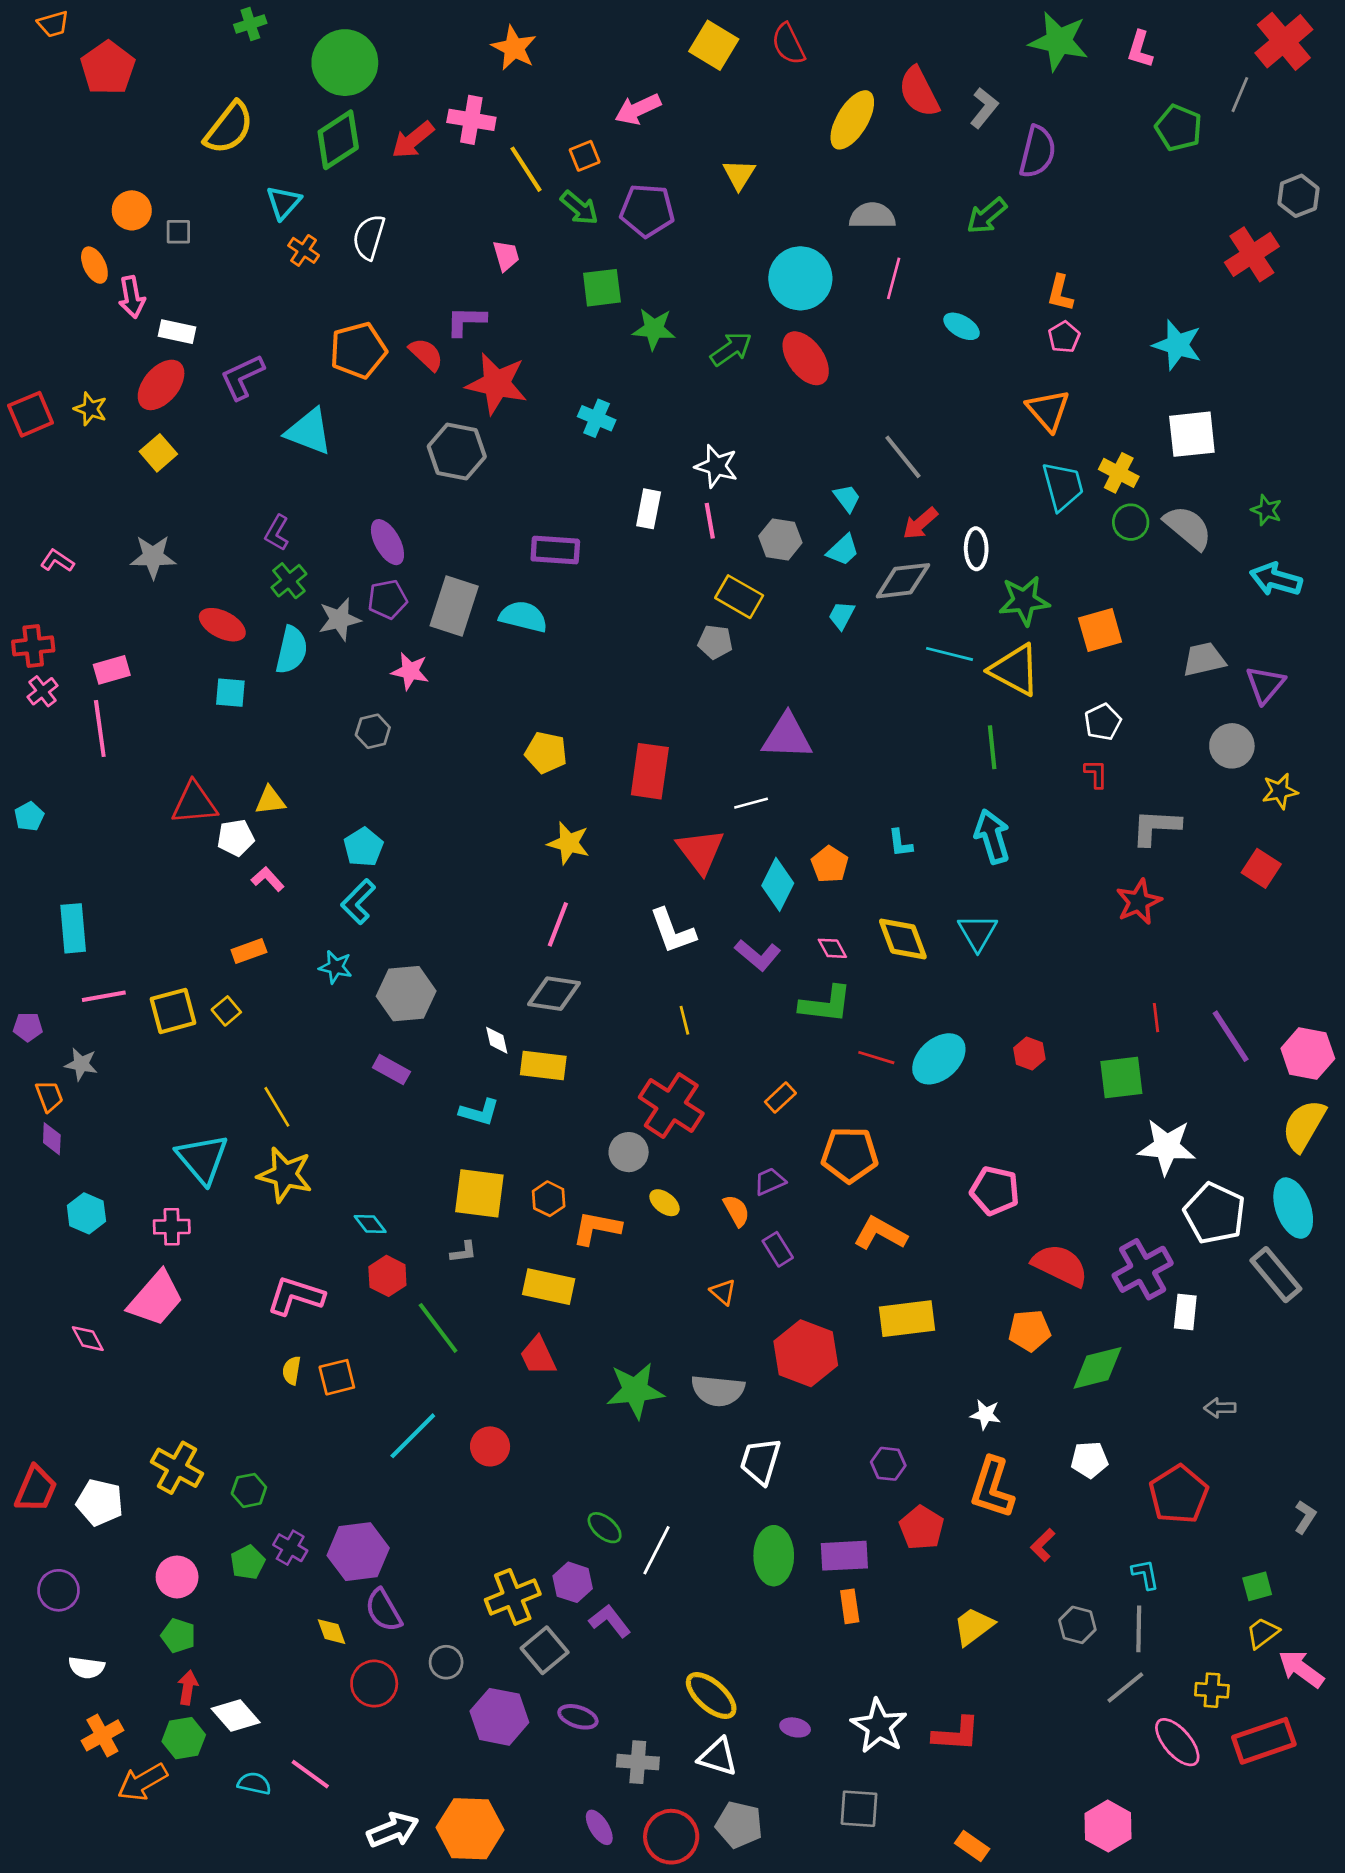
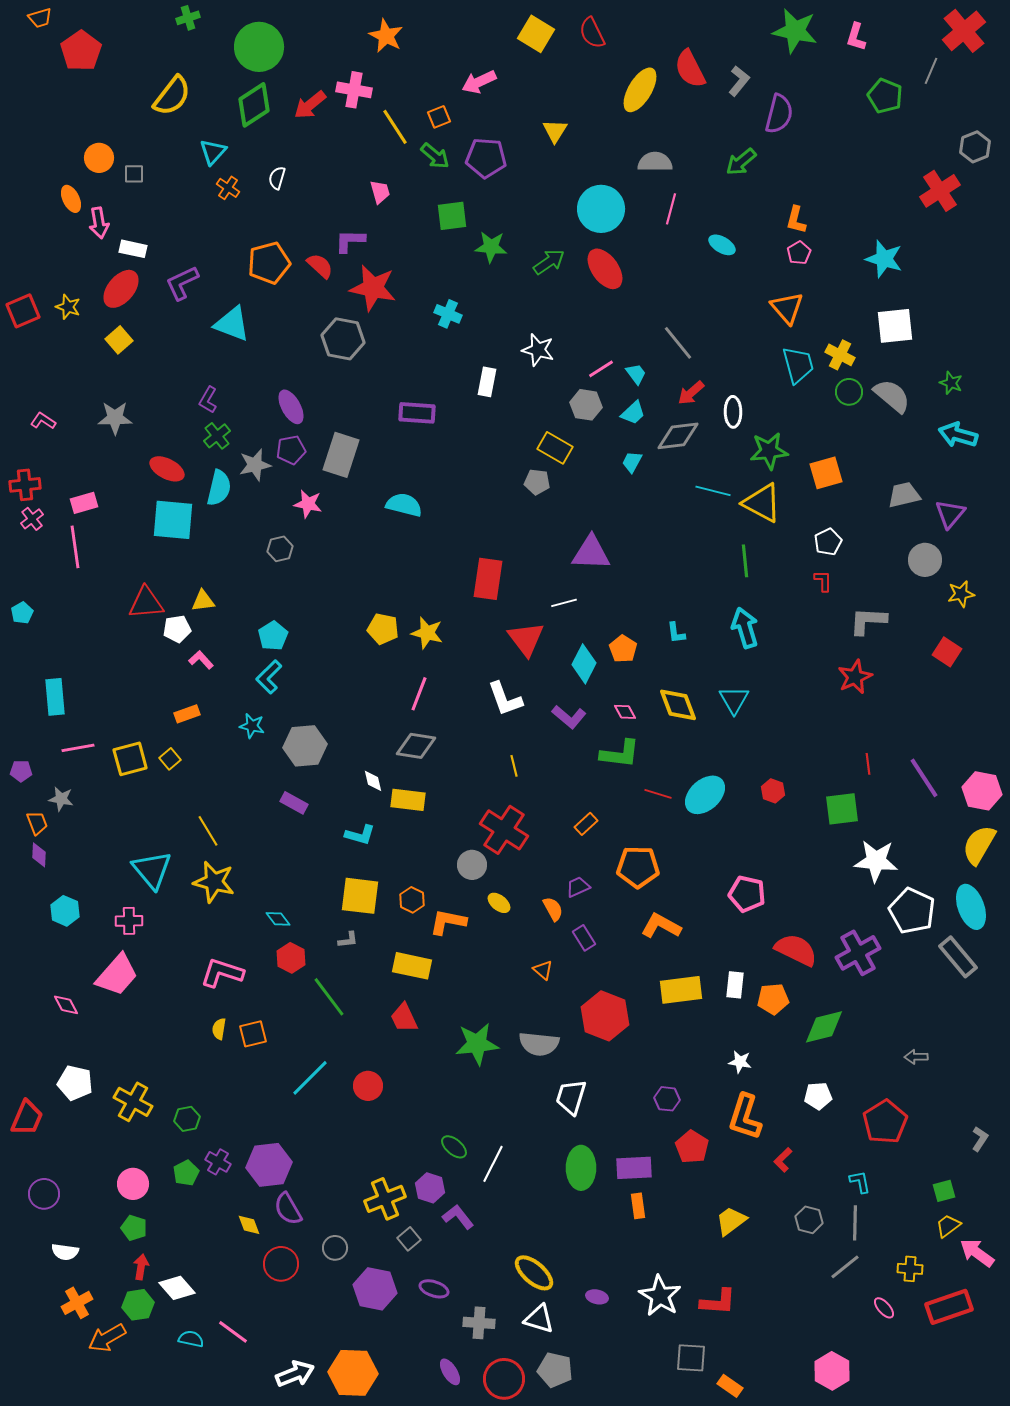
white semicircle: (369, 237) -> (277, 178), size x0.7
pink line: (710, 521) -> (601, 369), moved, turned 68
cyan semicircle: (523, 617) -> (404, 505), moved
cyan square: (230, 693) -> (173, 520), size x1.8
yellow pentagon: (546, 753) -> (383, 629), moved
white rectangle: (1185, 1312) -> (735, 985), moved
white pentagon: (100, 1502) -> (75, 1083), moved
gray square: (545, 1650) -> (409, 1239), size x0.7
pink ellipse: (1177, 1742) -> (884, 1308), size x0.6
gray square: (859, 1809) -> (691, 1358), moved

